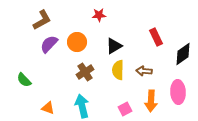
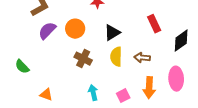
brown cross: (85, 72) -> (83, 59), turned -30
cyan arrow: (82, 106) -> (93, 93), moved, size x0.7

